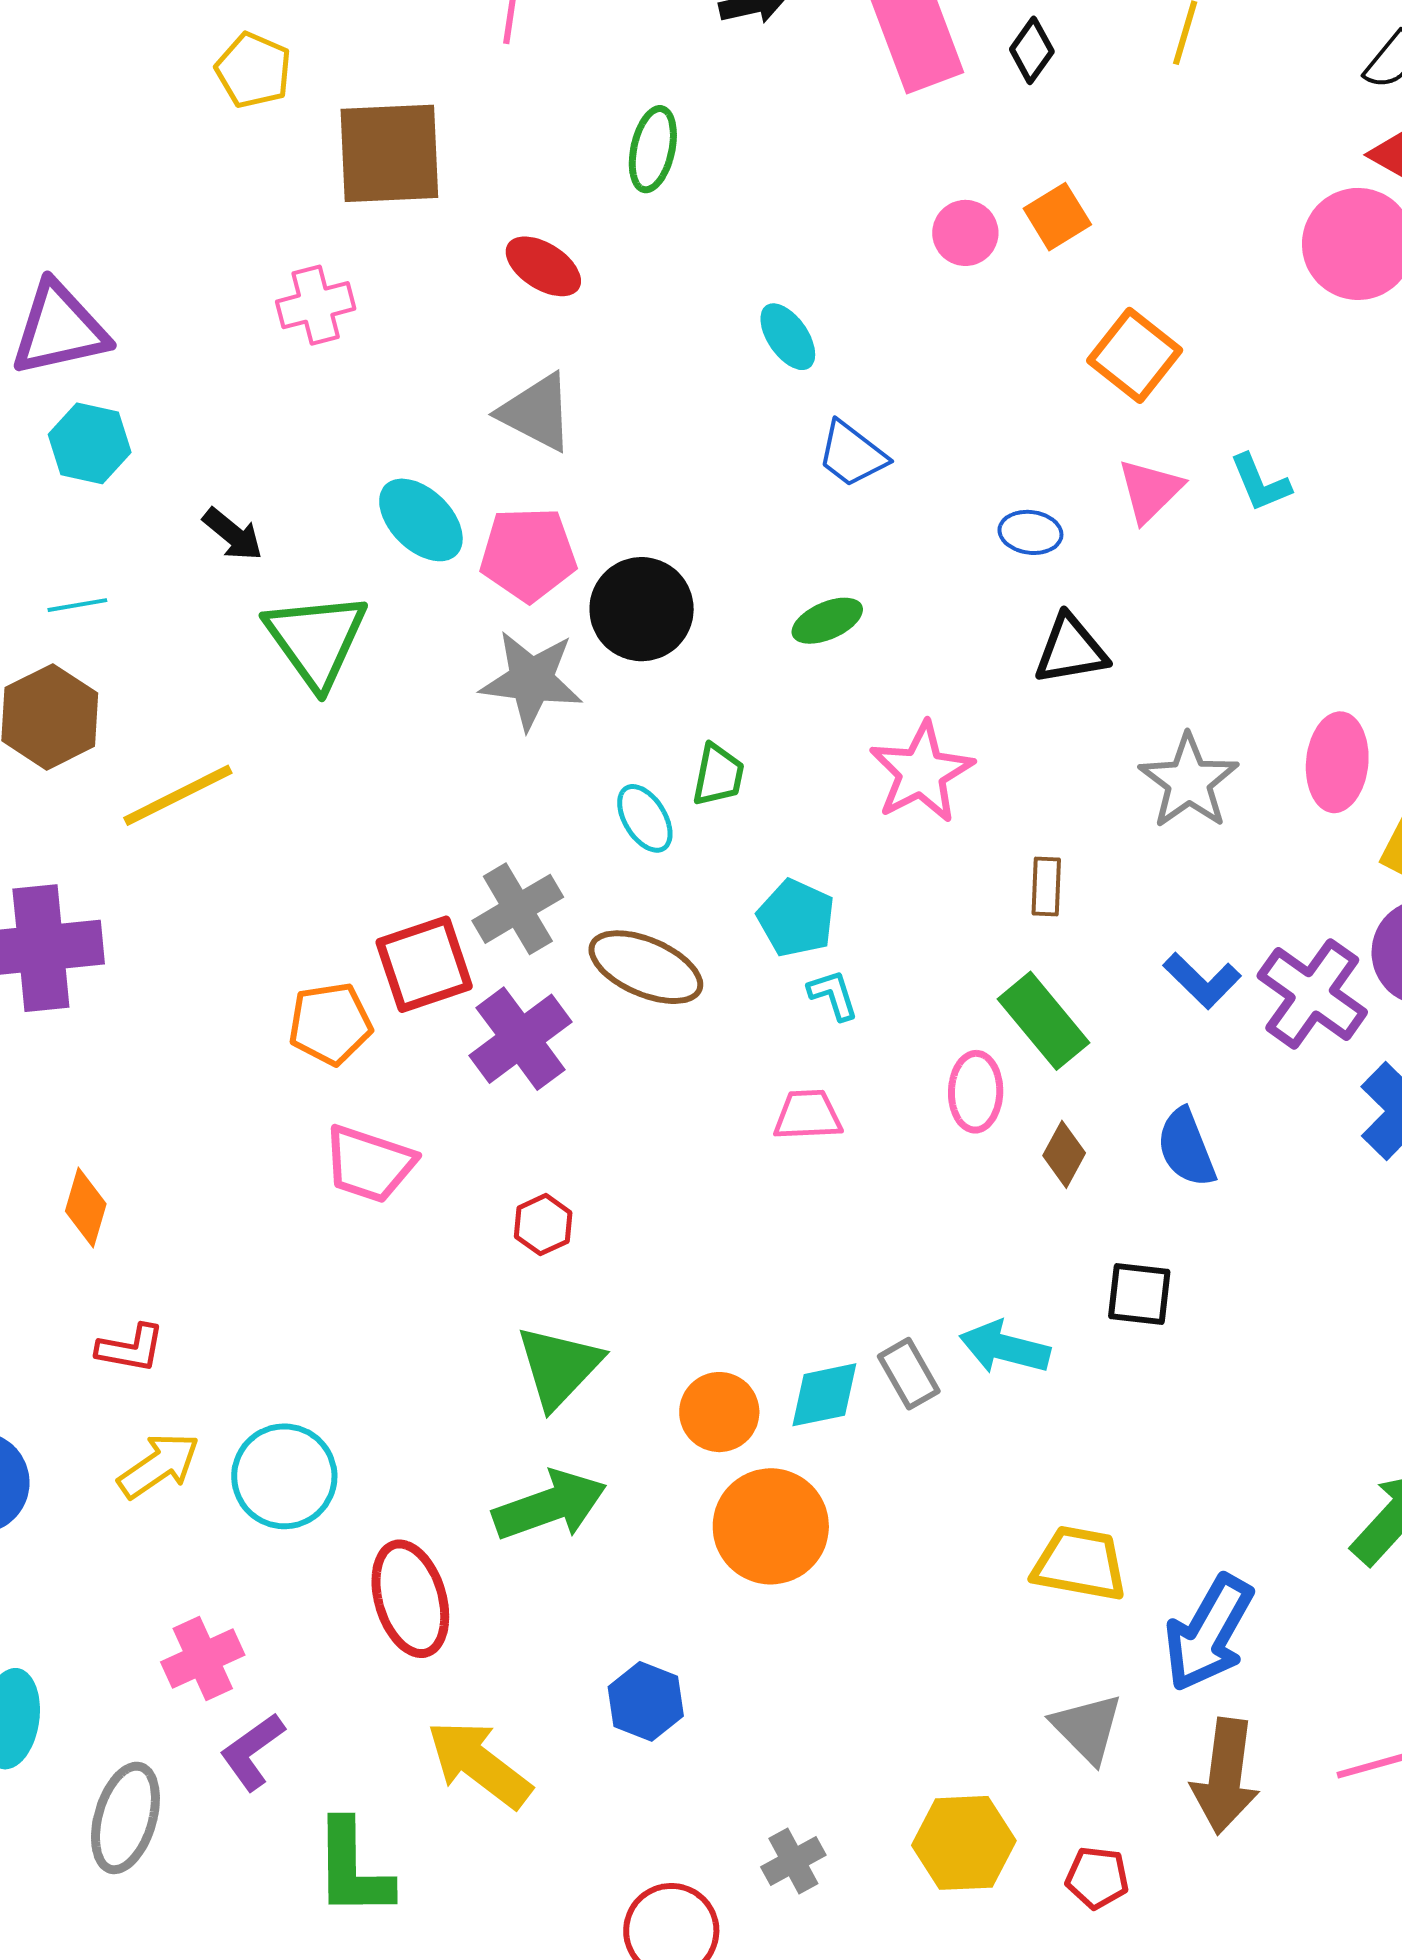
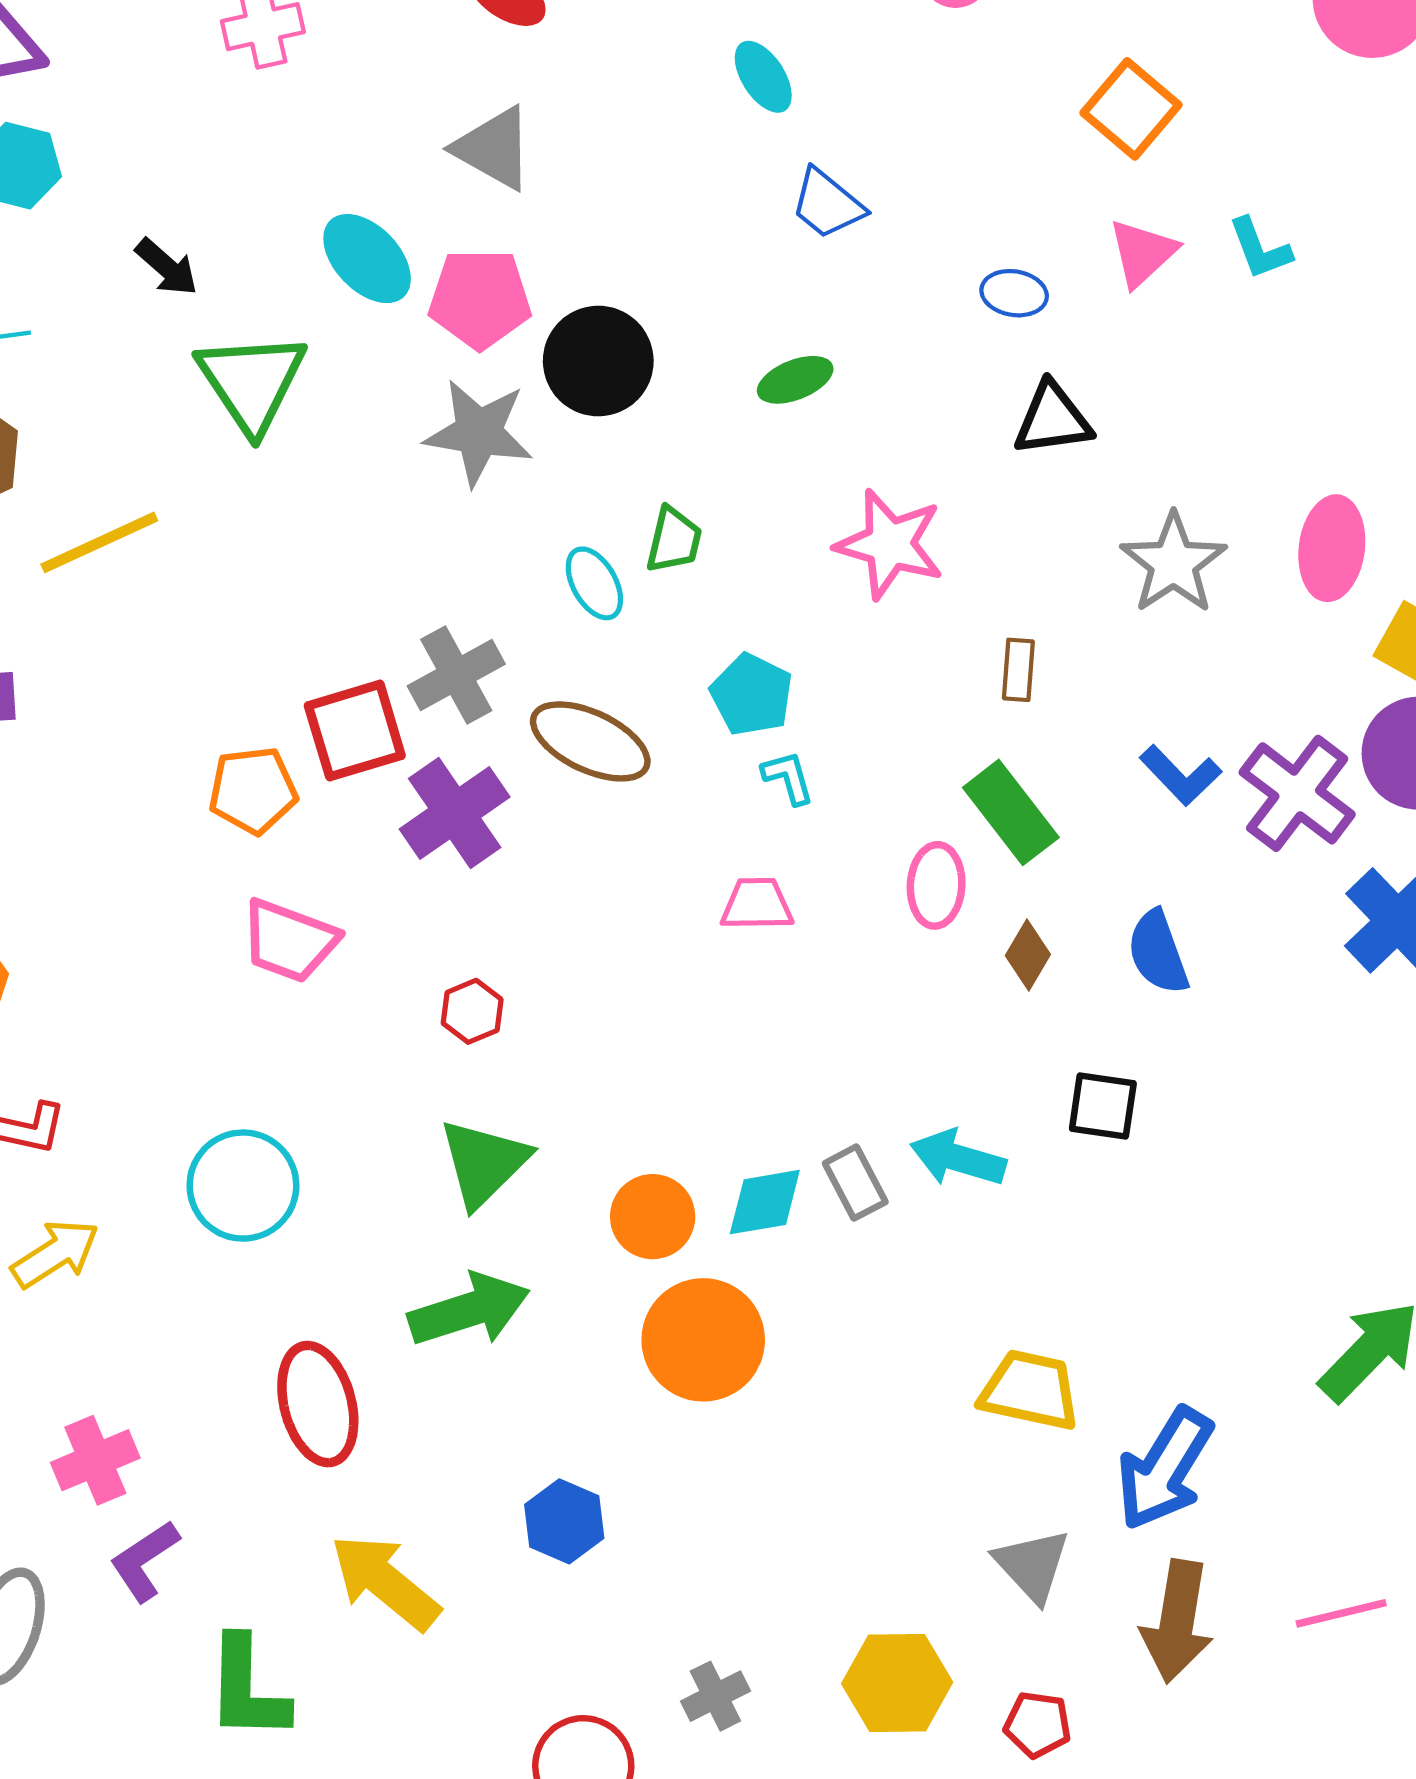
pink star: (921, 772) -> (890, 544), turned -30
cyan circle: (284, 1476) -> (243, 1186), moved

